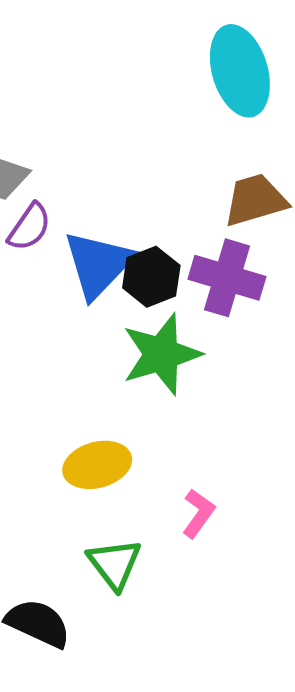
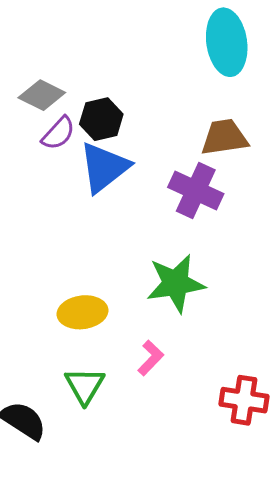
black hexagon: (151, 277) -> (101, 119), moved
green star: (161, 354) -> (176, 283), moved

